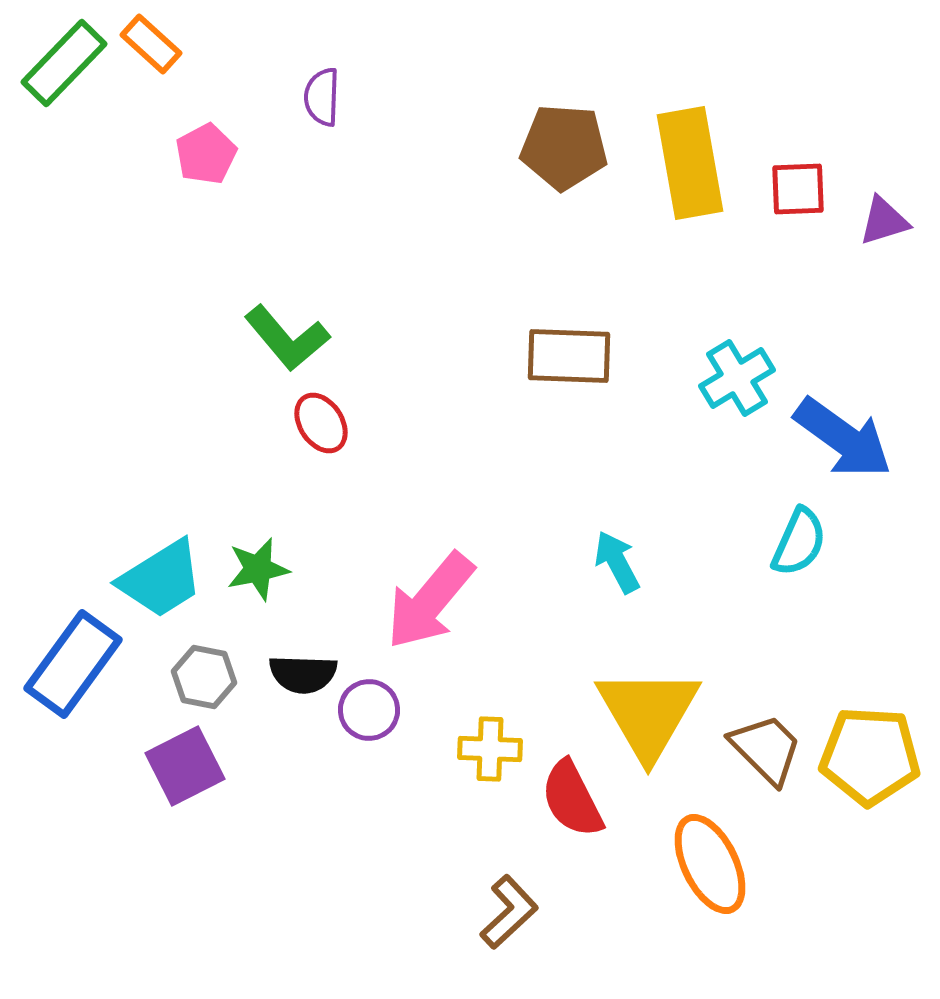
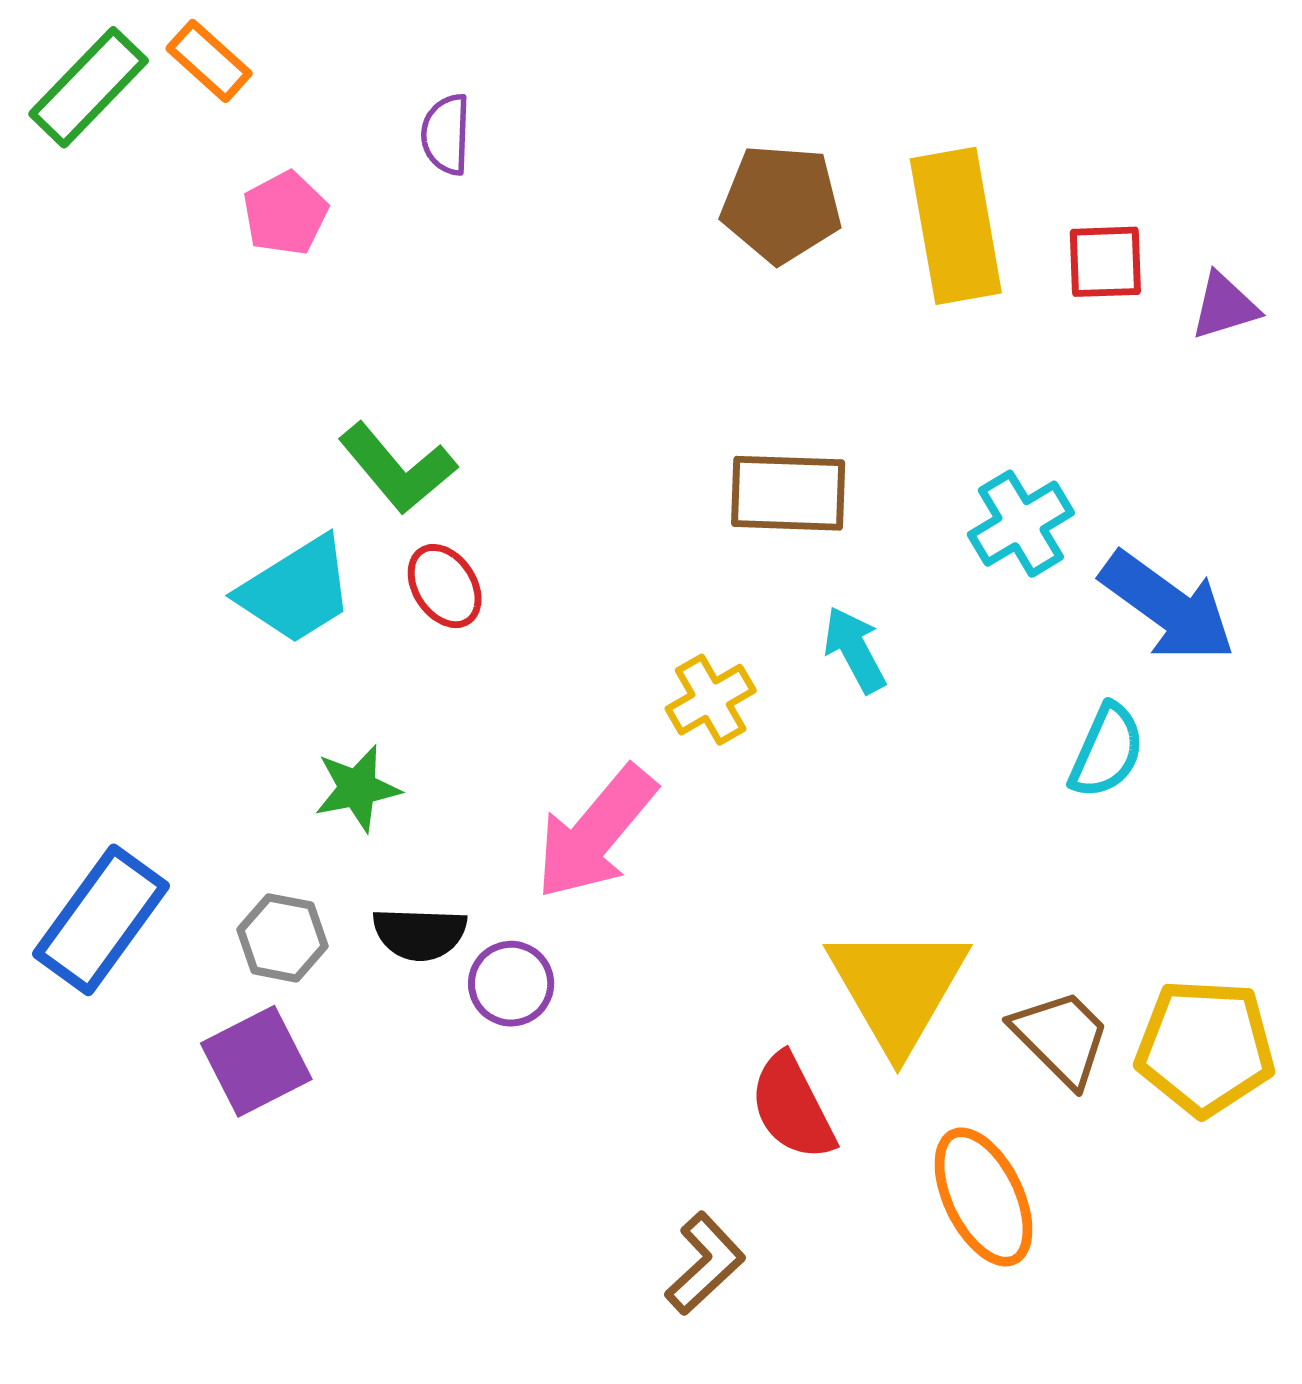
cyan arrow: (617, 562) -> (855, 650), moved
cyan trapezoid: (161, 579) -> (296, 590), moved
yellow cross: (490, 749) -> (711, 700), moved, turned -32

